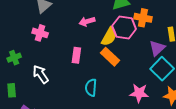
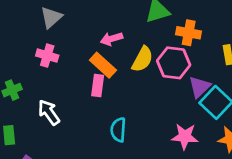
pink hexagon: (124, 27) -> (174, 63), moved
purple triangle: (157, 48) -> (200, 87), moved
orange rectangle: (110, 57) -> (103, 65), moved

